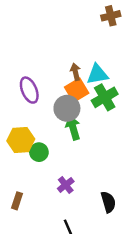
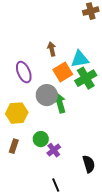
brown arrow: (75, 72) -> (52, 49), moved
gray circle: (67, 108) -> (47, 95), moved
green circle: (39, 152) -> (41, 139), moved
brown rectangle: (17, 201) -> (14, 146), moved

